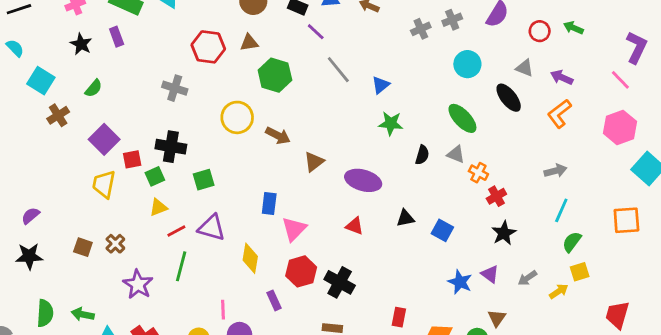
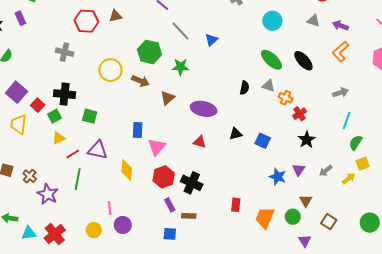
green hexagon: (275, 75) -> (149, 52), moved
black ellipse: (509, 98) -> (303, 61), moved
green star: (391, 123) -> (180, 67), moved
red square: (132, 159) -> (38, 105), turned -32
green square: (204, 180) -> (90, 116), turned 35
brown cross: (115, 244) -> (30, 176), moved
purple triangle: (490, 274) -> (299, 170), turned 32
purple rectangle: (274, 300) -> (170, 205), moved

